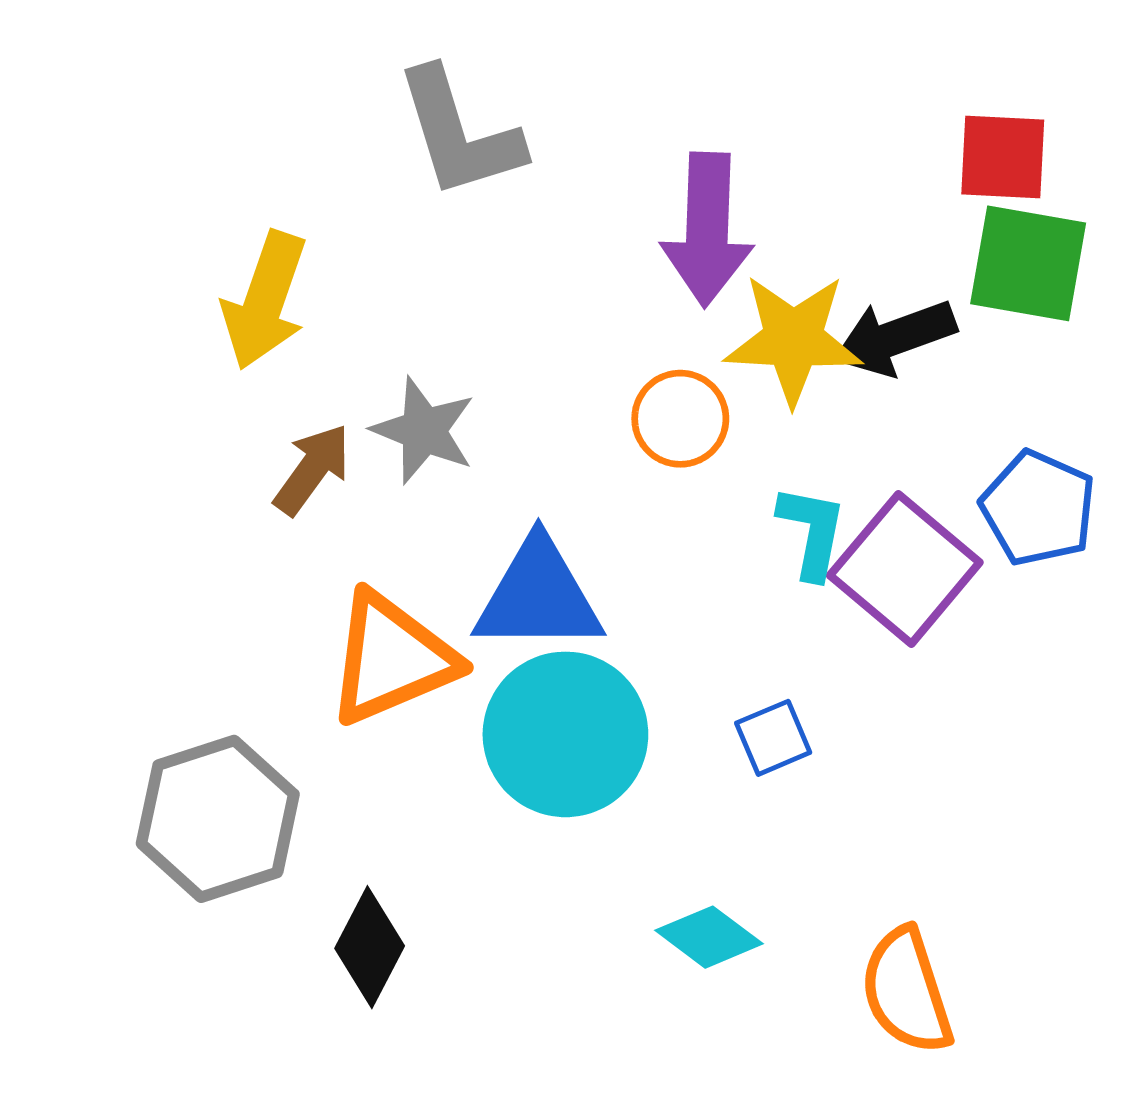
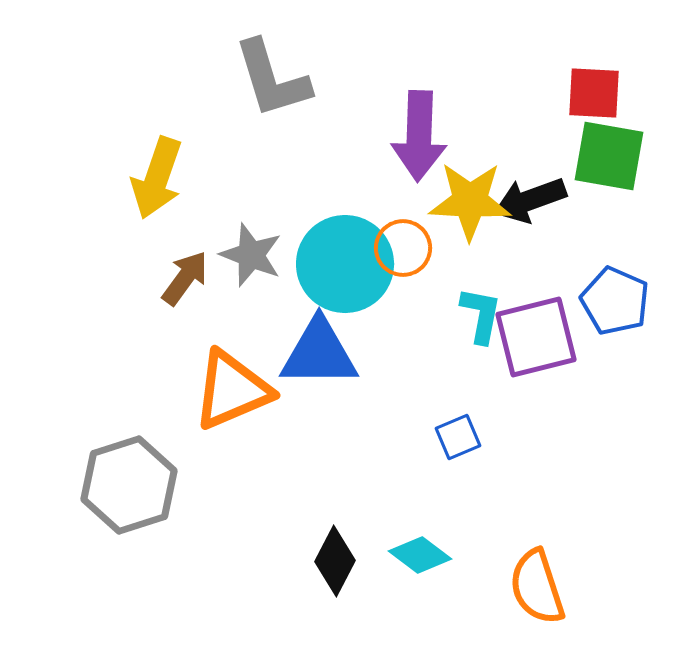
purple square: (905, 569) -> (536, 337), turned 36
cyan circle: (565, 734) -> (345, 264), moved
black diamond: (370, 947) -> (335, 561), moved

